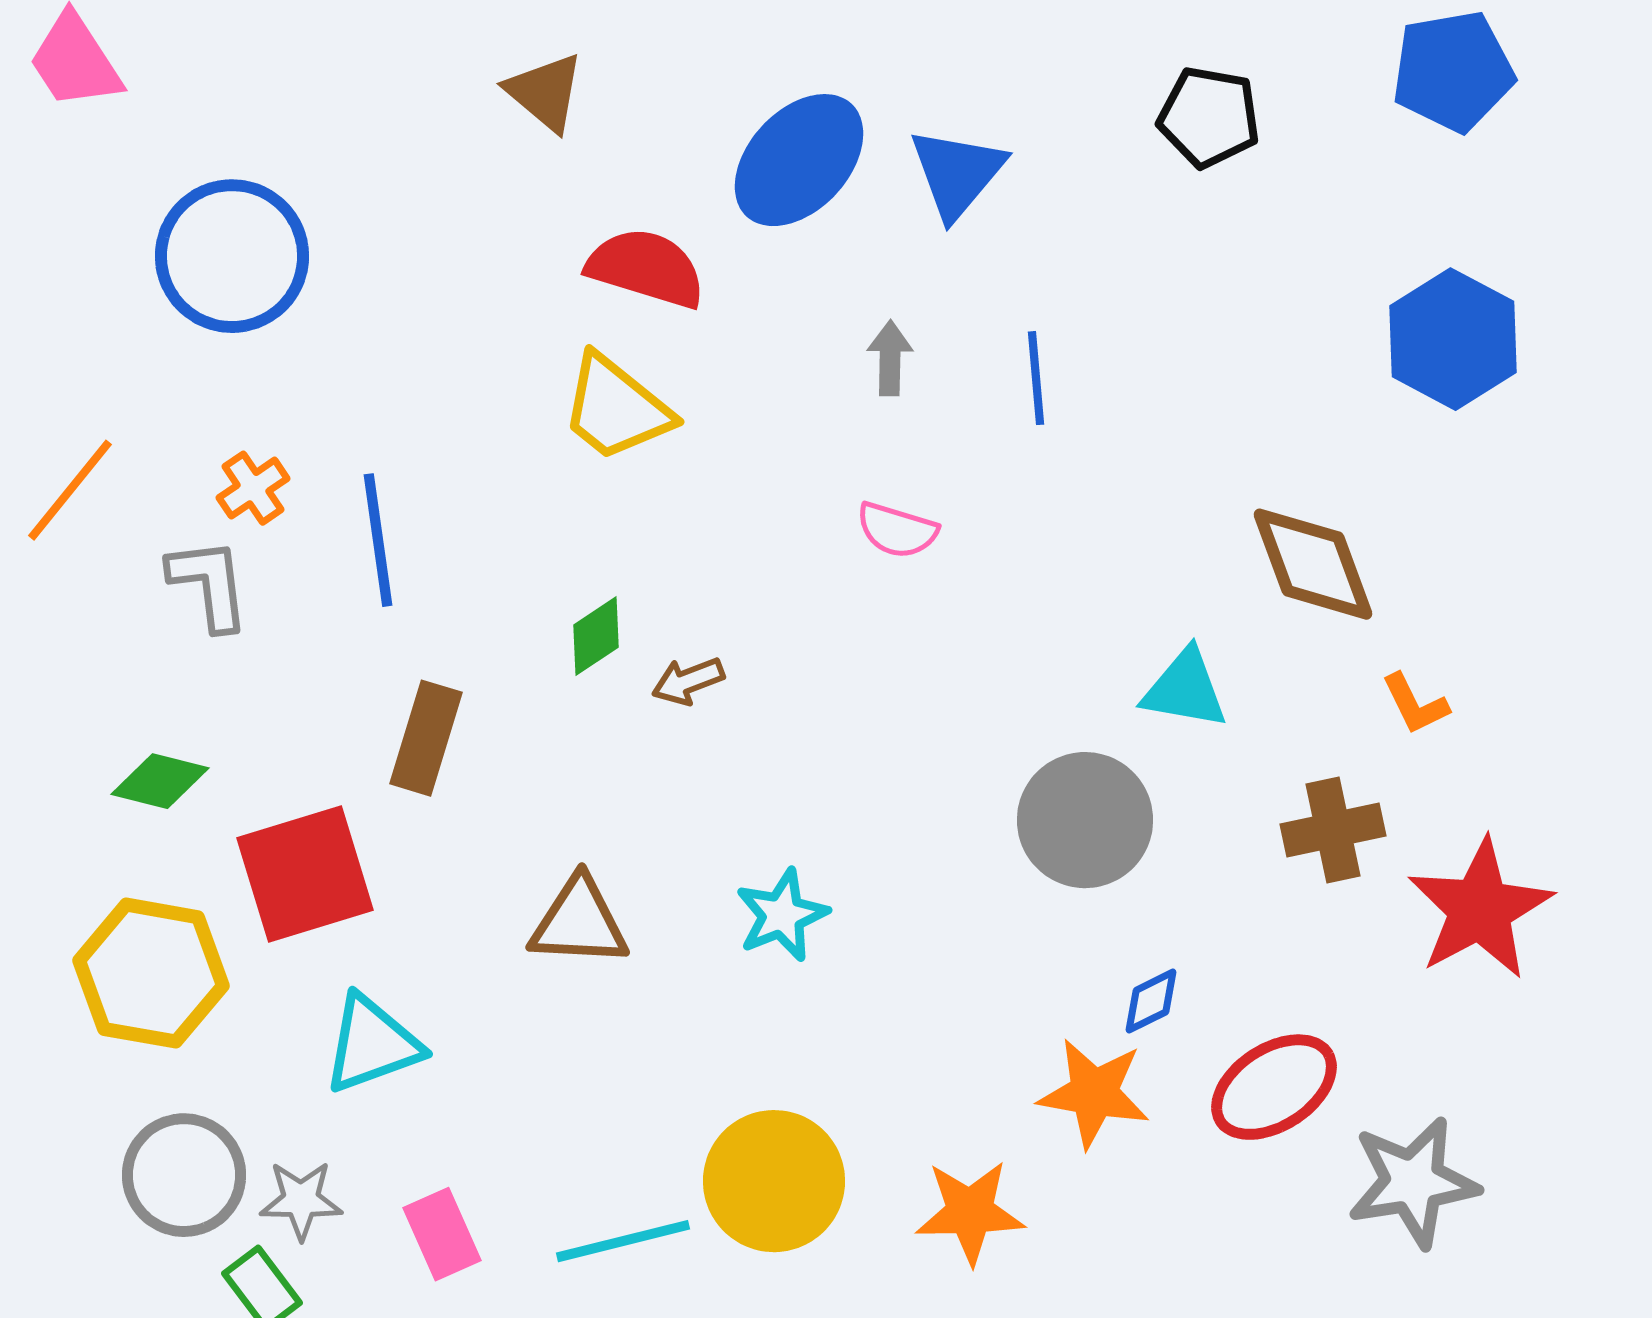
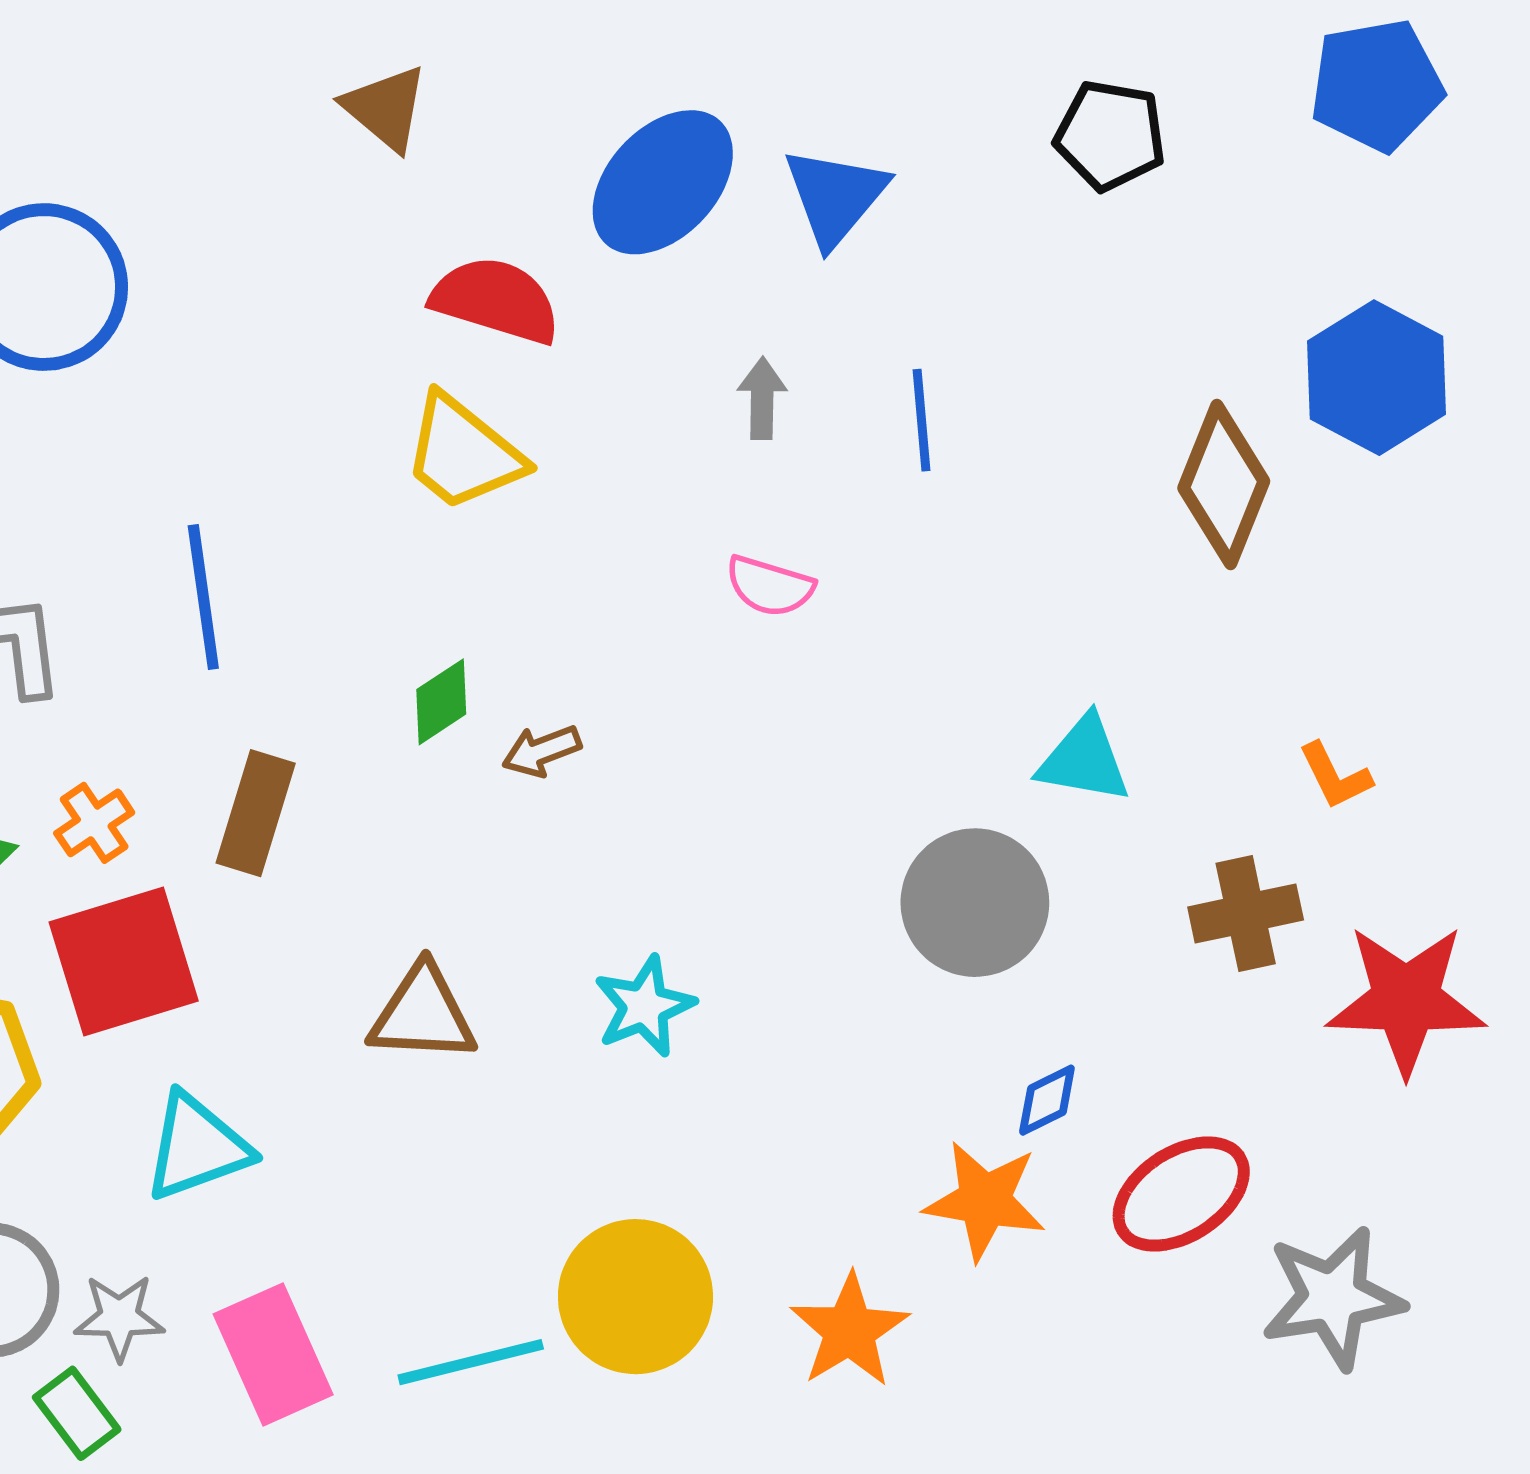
orange cross: (253, 488) -> (94, 823), moved
brown diamond: (1313, 564) -> (1224, 485), moved, turned 42
red star: (1480, 909) -> (1406, 1000), turned 30
orange star: (970, 1212) -> (849, 1330), turned -30
pink rectangle: (442, 1234) -> (273, 1354), size x1.4

